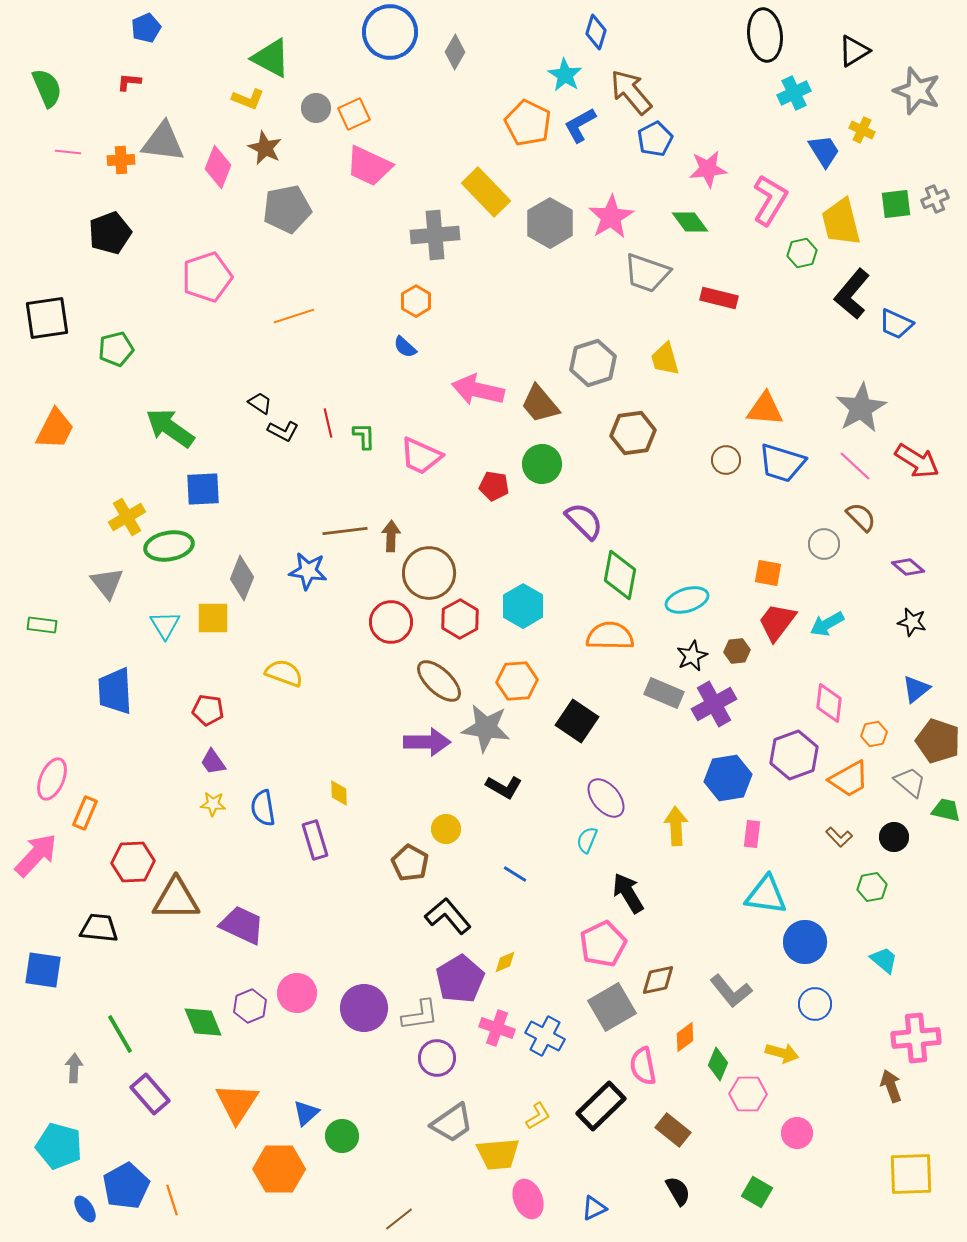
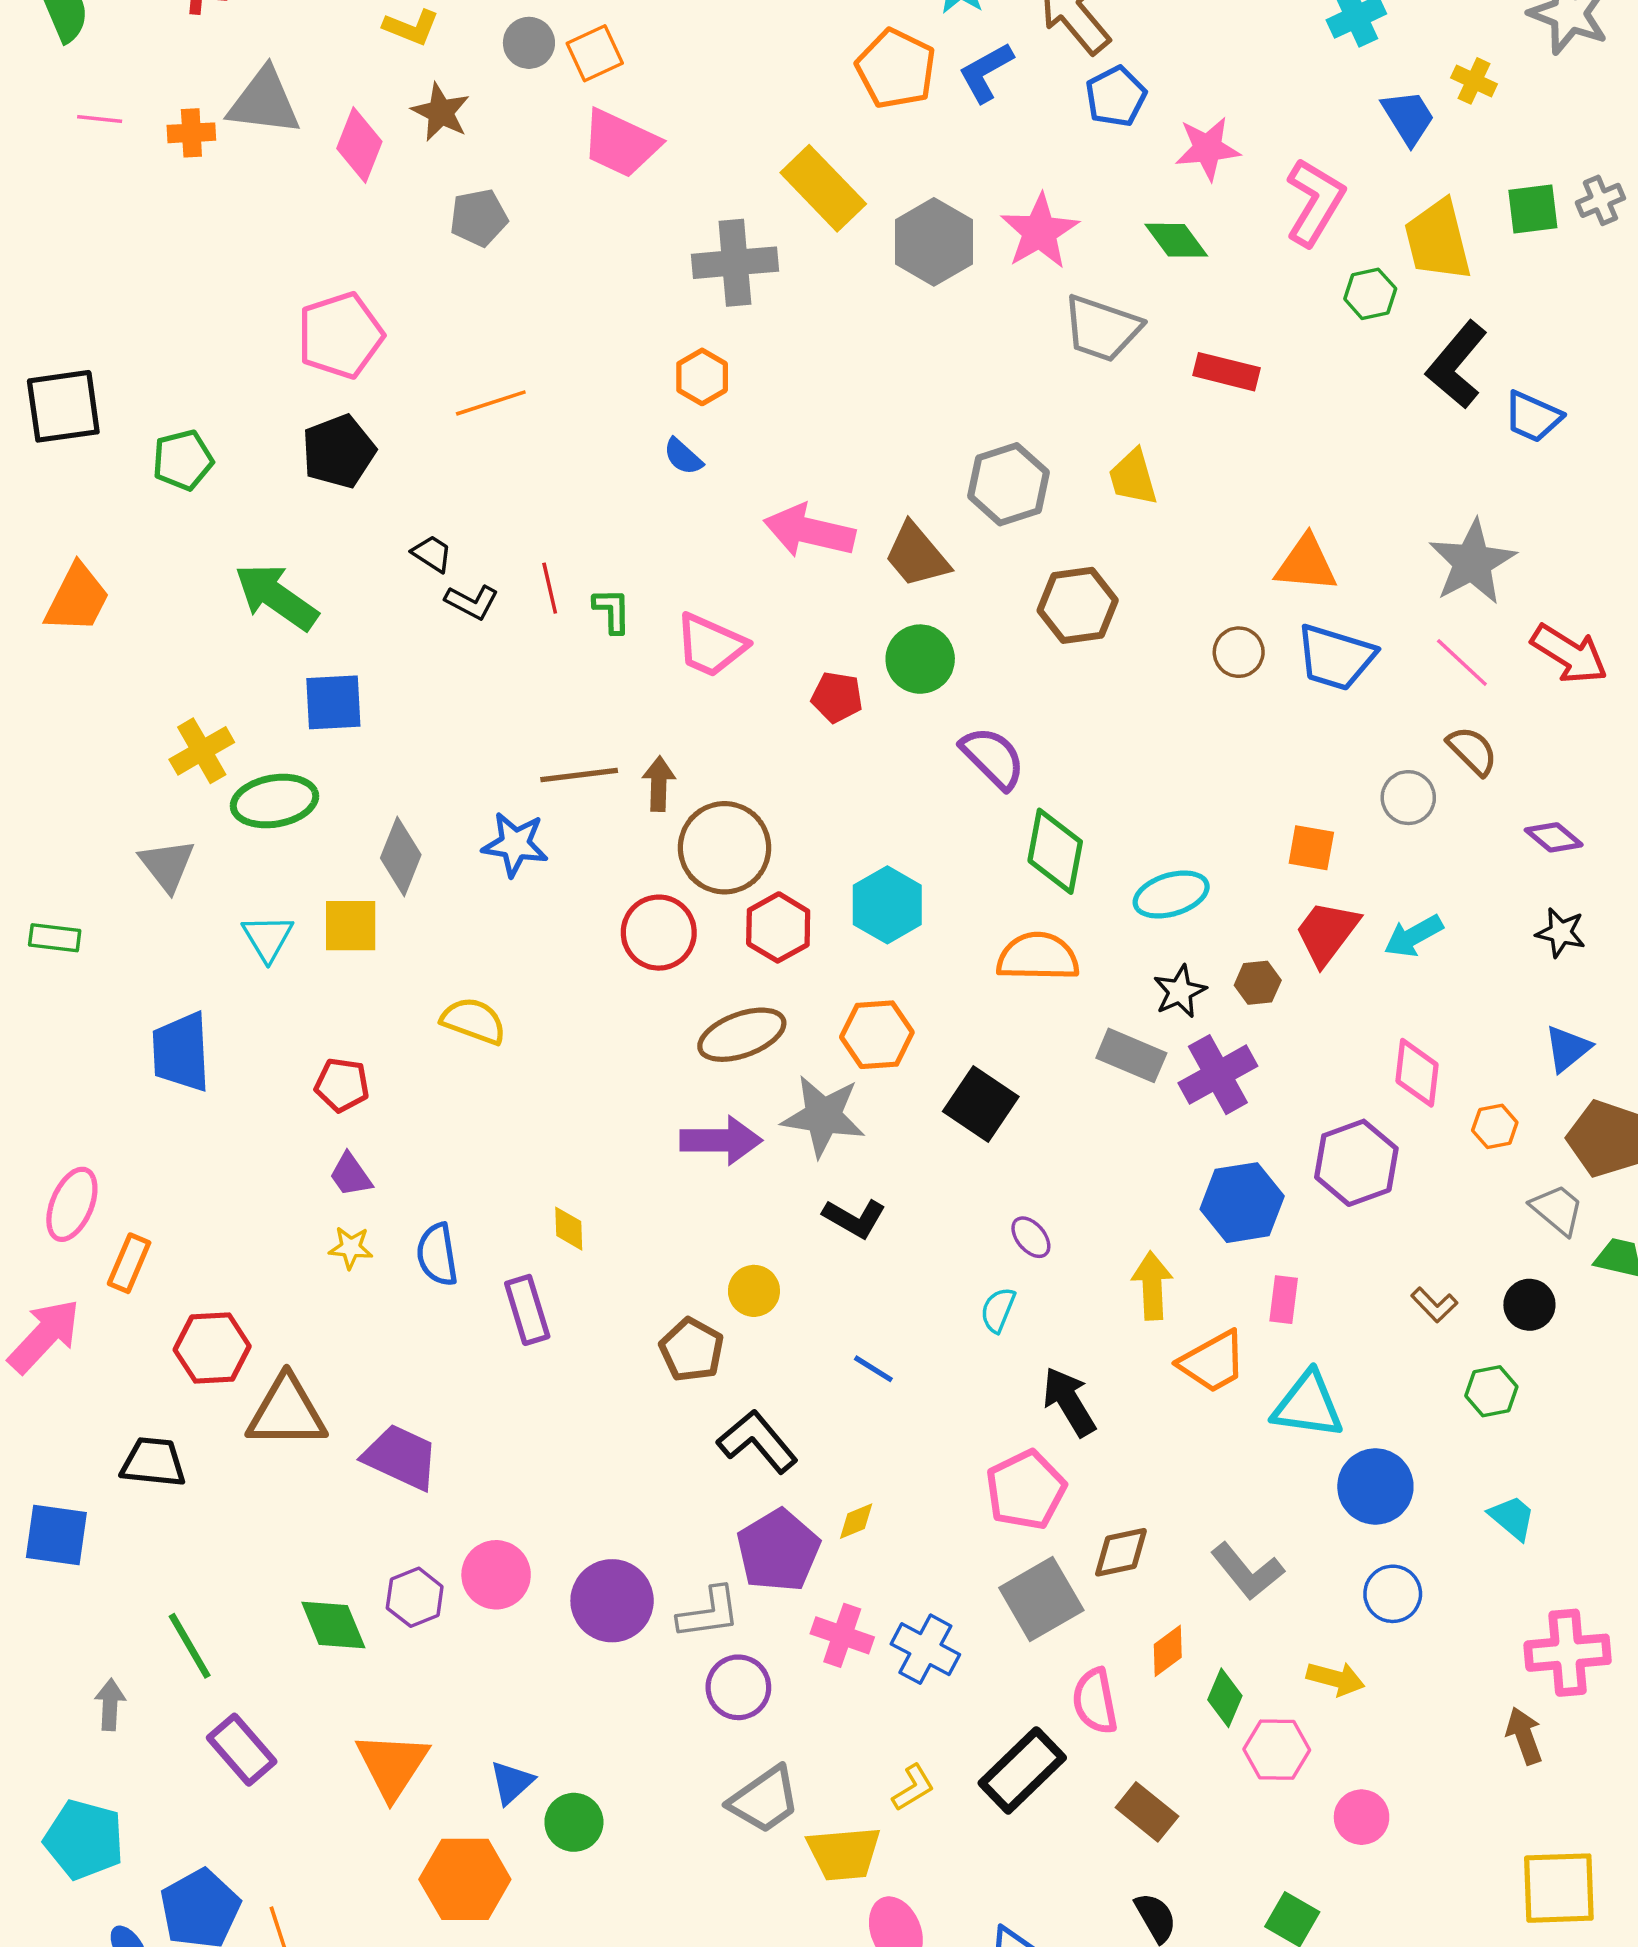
gray pentagon: (287, 209) -> (479, 218), size x0.7
black pentagon: (110, 233) -> (339, 451), moved
brown ellipse: (439, 681) -> (742, 1035), turned -63
orange trapezoid: (849, 779) -> (1213, 1362), moved
purple ellipse: (606, 798) -> (1031, 1237), size x0.6

